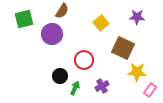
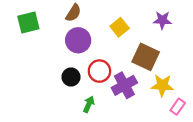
purple circle: (52, 34) -> (78, 40), moved
black circle: (60, 76) -> (71, 77), moved
purple cross: (102, 86) -> (124, 85), moved, size x1.5

